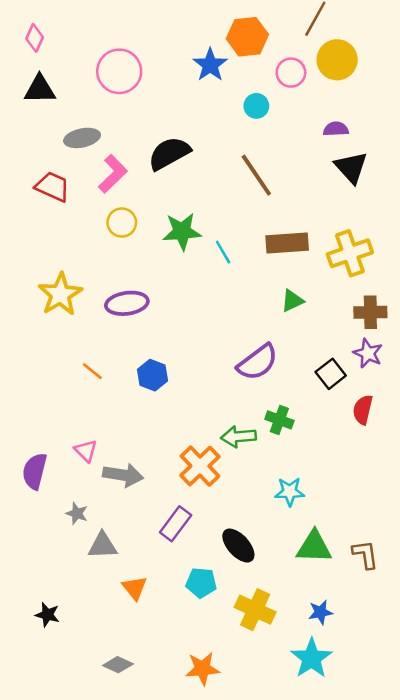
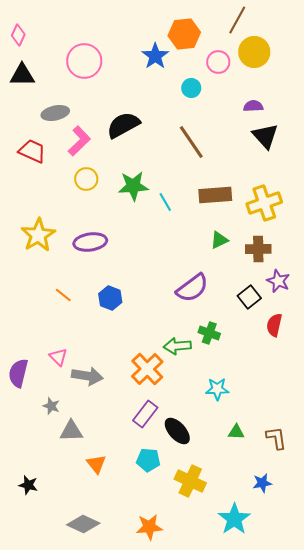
brown cross: (370, 312) -> (258, 249), moved
purple rectangle: (176, 524) -> (145, 414), moved
green triangle: (314, 547) -> (236, 432), size x0.6
blue star: (320, 612) -> (262, 483), moved
gray diamond: (118, 665) -> (83, 524), size x1.4

